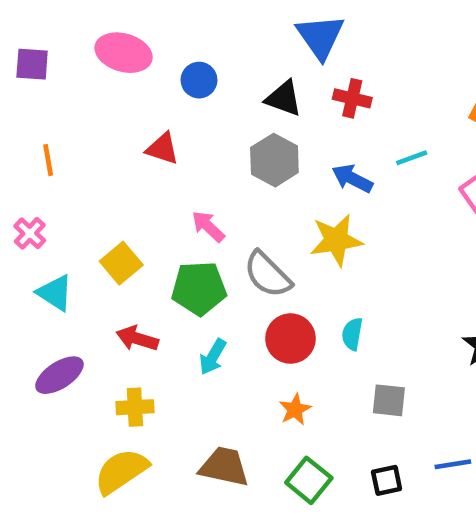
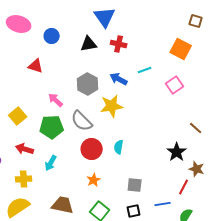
black triangle: (284, 98) -> (89, 44), turned -30
gray hexagon: (274, 160) -> (88, 84), moved
cyan arrow: (213, 357) -> (51, 163), moved
gray square: (389, 400) -> (135, 185), moved

